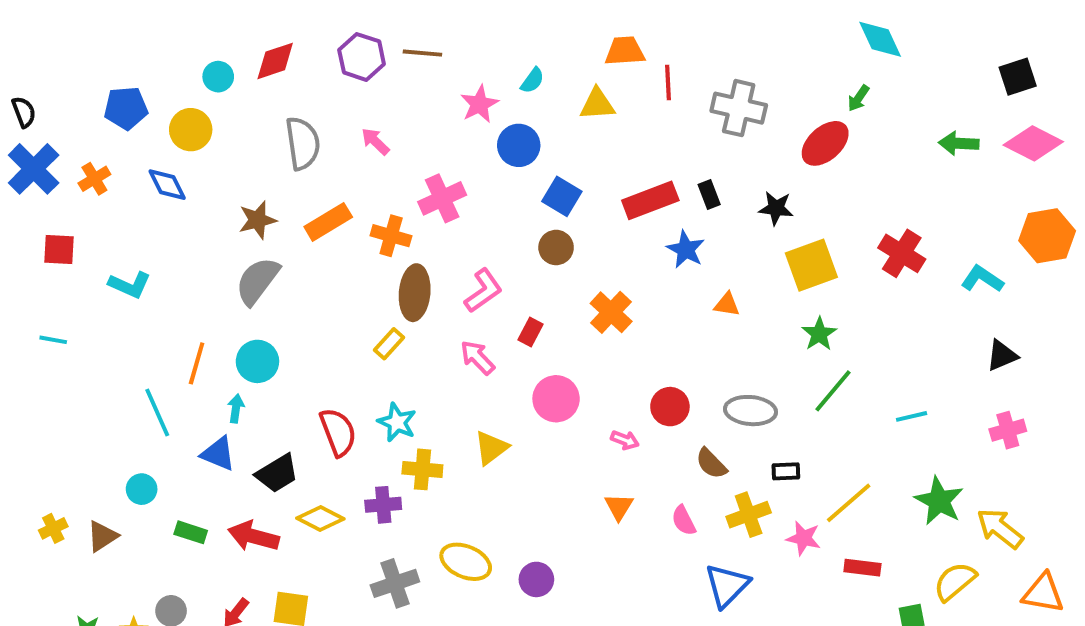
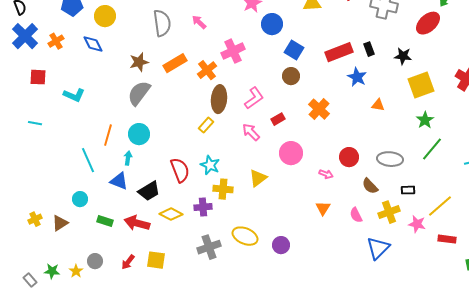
orange cross: (391, 236) -> (207, 70), turned 36
red rectangle: (530, 332) -> (278, 119), turned 32

